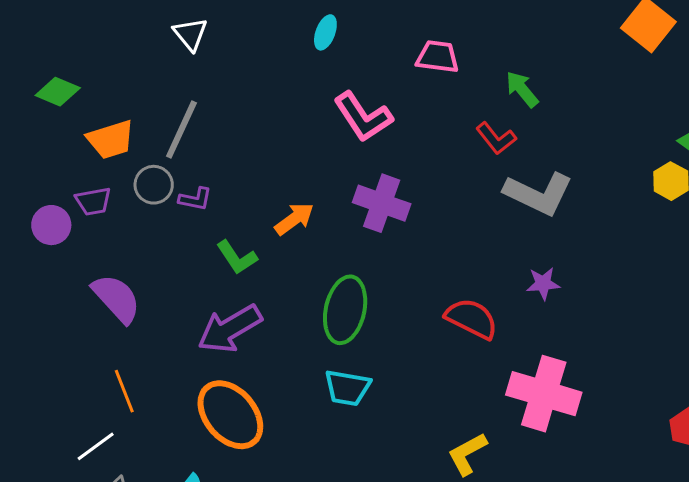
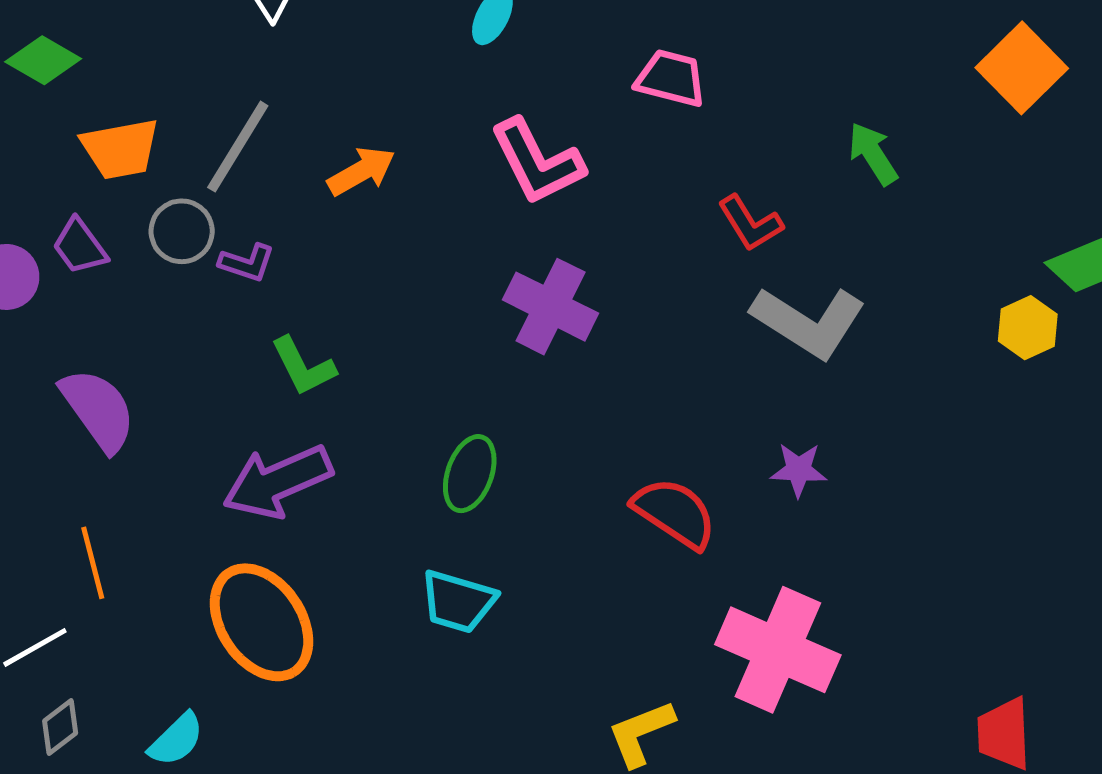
green arrow: (522, 89) -> (873, 154), moved
purple trapezoid: (93, 201) -> (80, 246), turned 57
orange arrow: (294, 219) -> (361, 171), moved
green ellipse: (345, 310) -> (470, 474), size x0.7

